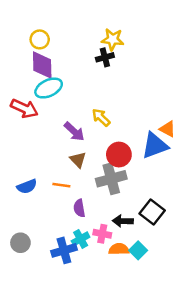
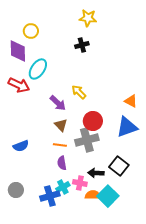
yellow star: (113, 39) -> (88, 18), moved
purple diamond: (42, 65) -> (18, 51), moved
cyan ellipse: (49, 88) -> (38, 69), turned -30
blue triangle: (155, 146) -> (127, 127), moved
orange line: (61, 185) -> (60, 145), moved
cyan square: (138, 250) -> (108, 196), size x1.5

